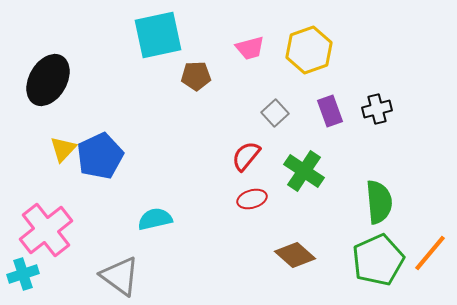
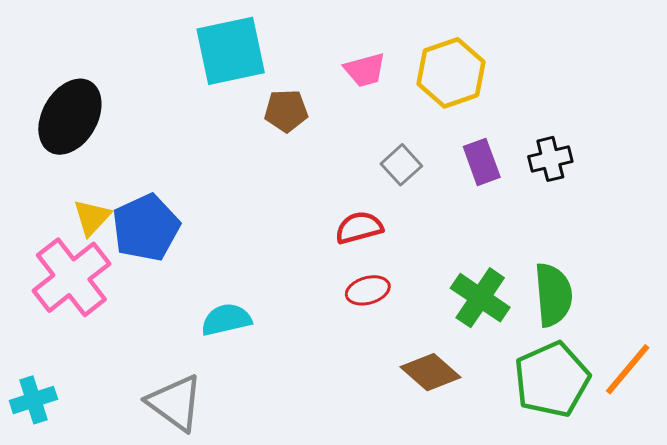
red semicircle: (246, 156) -> (359, 228), turned 36
green cross: (304, 171) -> (480, 298), moved
pink cross: (46, 230) -> (71, 277), moved

